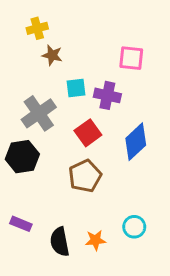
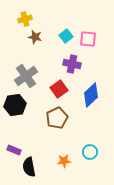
cyan square: (76, 88) -> (66, 36), moved, turned -32
black semicircle: (60, 242) -> (29, 167), moved

